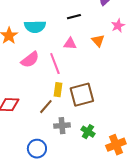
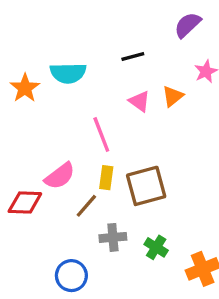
orange triangle: (98, 41) -> (173, 96), turned 32
pink triangle: (70, 44) -> (139, 101), moved, turned 32
pink semicircle: (30, 60) -> (60, 176), moved

